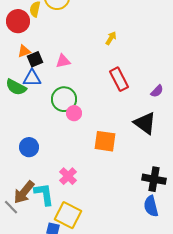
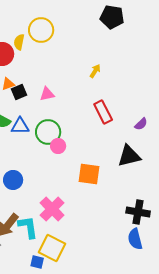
blue triangle: (32, 78) -> (20, 126), moved
black triangle: (145, 123) -> (129, 156), turned -50
pink cross: (68, 176) -> (52, 209), size x1.4

